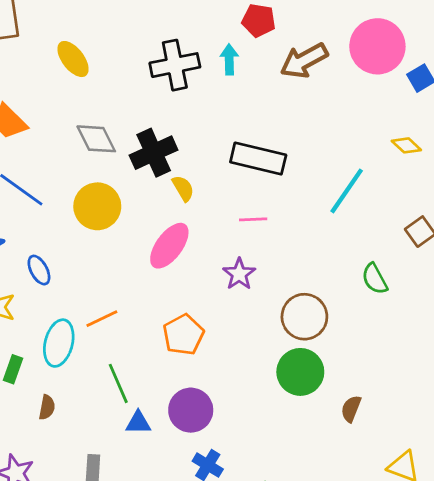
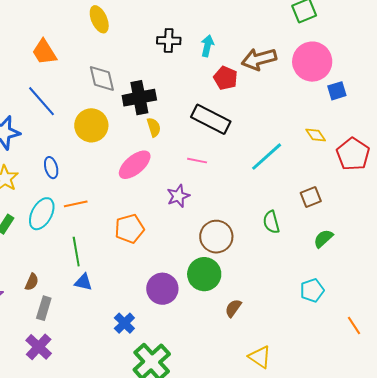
red pentagon: (259, 20) -> (225, 78), moved
black cross: (175, 65) -> (169, 41), size x0.7
blue ellipse: (39, 270) -> (51, 168), moved
brown semicircle: (47, 407) -> (32, 282), moved
purple circle: (191, 410) -> (162, 289), moved

